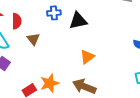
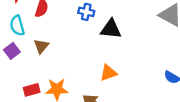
brown triangle: (33, 39) -> (41, 46), moved

